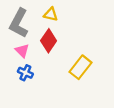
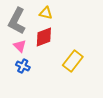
red diamond: (49, 41) -> (44, 37), turned 35

